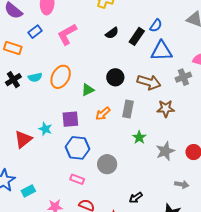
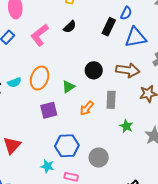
black semicircle: (112, 33) -> (70, 27), moved
purple square: (70, 119) -> (49, 110), moved
cyan star: (45, 129) -> (47, 166), moved

